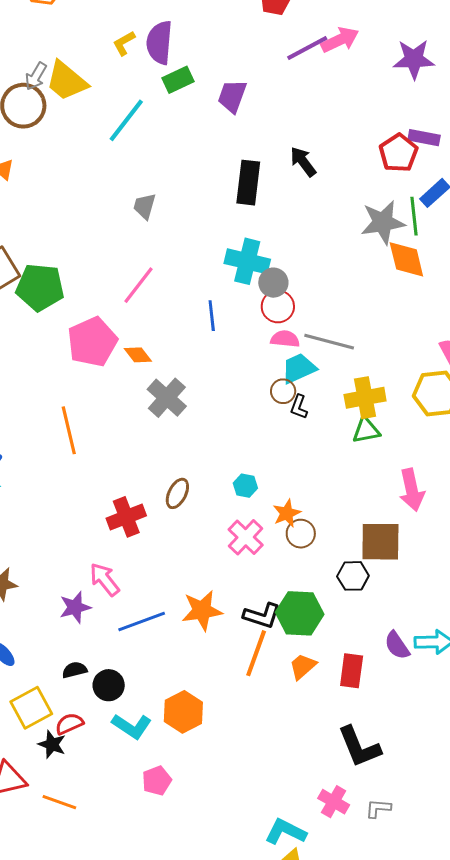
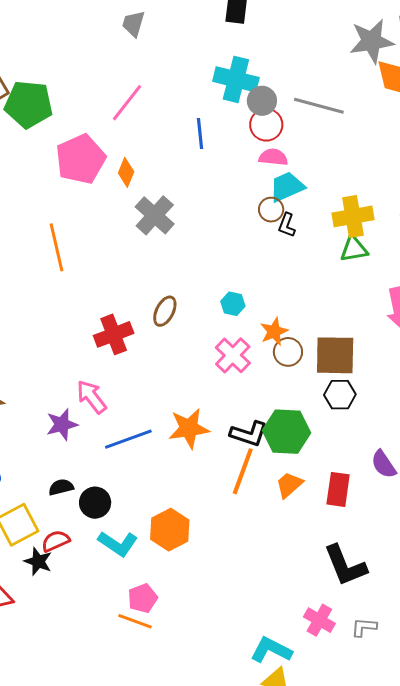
gray line: (329, 342) -> (319, 106), moved
orange diamond: (138, 355) -> (126, 172), turned 60
brown square: (380, 542) -> (335, 355), moved
orange line: (59, 802) -> (135, 621), moved

